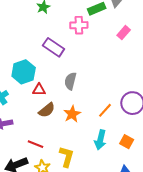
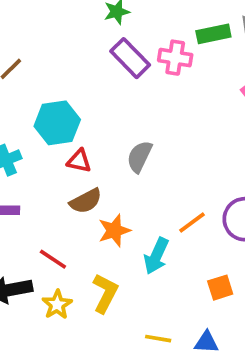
purple rectangle: (54, 47) -> (130, 58), moved
orange star: (72, 114) -> (114, 231), moved
cyan arrow: (100, 140) -> (156, 256), moved
orange square: (127, 142) -> (220, 288), turned 32

